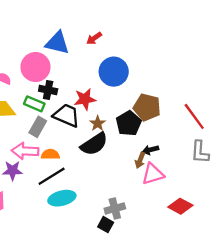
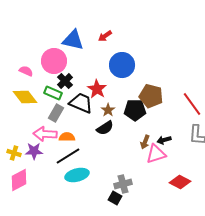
black cross: (48, 90) -> (65, 81), turned 35
red star: (85, 99) -> (97, 89), turned -30
black pentagon: (129, 123) -> (135, 110), turned 30
black semicircle: (94, 144) -> (105, 128), size x0.7
black arrow: (150, 150) -> (164, 140), moved

